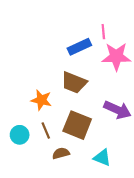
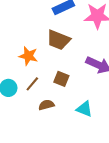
brown square: (77, 125) -> (61, 79), size x0.6
brown line: (46, 130) -> (32, 84), turned 63

